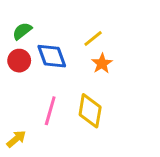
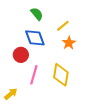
green semicircle: (22, 31) -> (37, 14), moved, turned 88
red circle: (19, 61) -> (21, 55), moved

